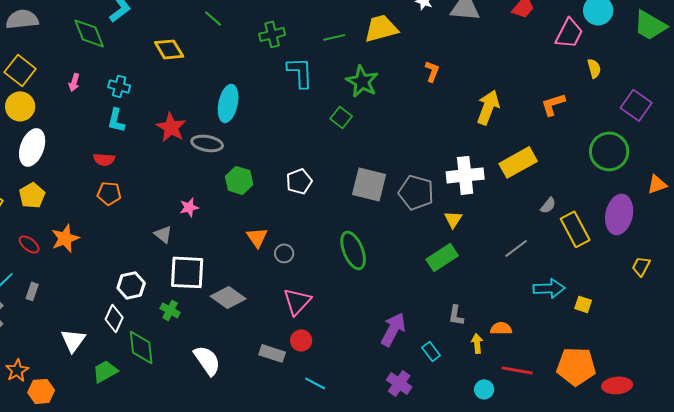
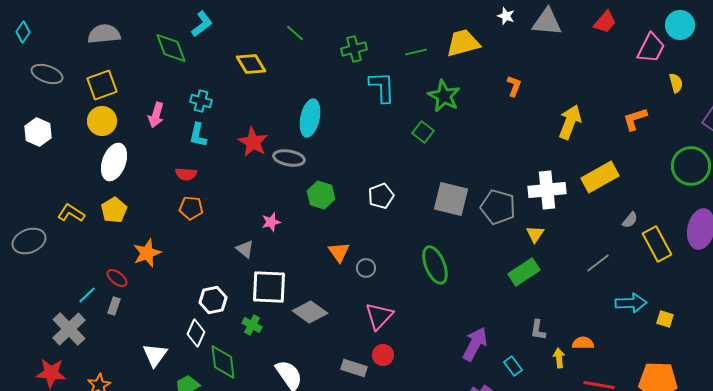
yellow square: (20, 70) -> (102, 85), turned 32
pink arrow: (74, 82) -> (156, 115), moved, size x1.4
red ellipse: (29, 244) -> (117, 278), moved

